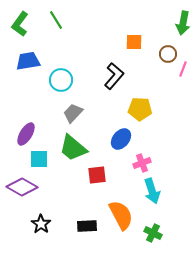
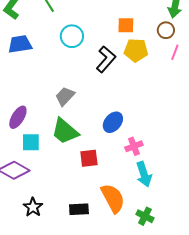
brown circle: (168, 54) -> (166, 30), moved
cyan circle: (61, 80) -> (72, 36), moved
yellow pentagon: (140, 109) -> (136, 50), moved

